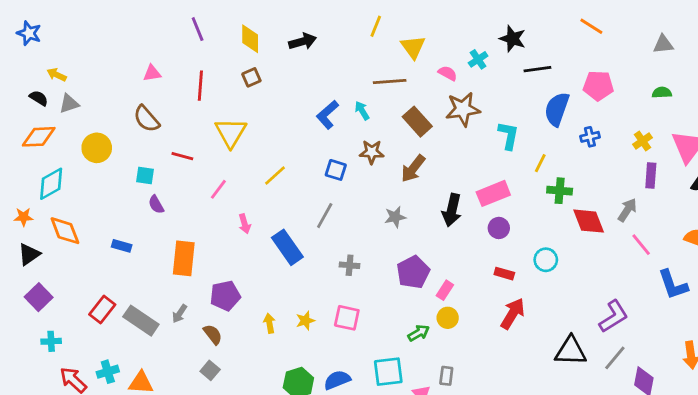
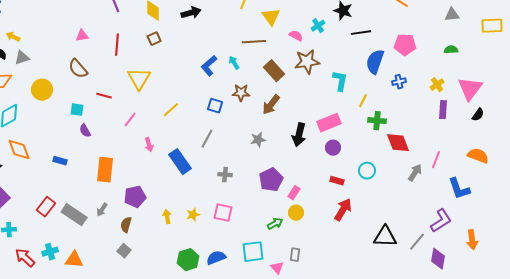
gray arrow: (627, 210) -> (415, 173), moved
pink line: (641, 245) -> (436, 160), turned 60
purple L-shape: (613, 316) -> (441, 221), moved
brown semicircle: (213, 334) -> (126, 225), turned -126

